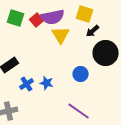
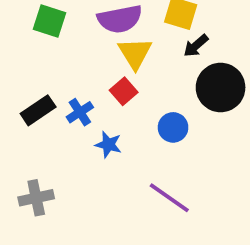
red square: (37, 20) -> (124, 91), moved
blue cross: (27, 84) -> (80, 112), moved

